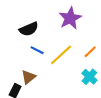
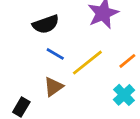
brown triangle: (28, 77) -> (53, 87), moved

